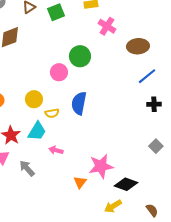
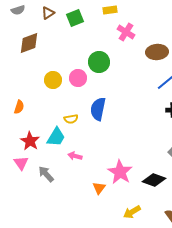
yellow circle: (34, 99) -> (53, 80), moved
pink star: (101, 166) -> (120, 172), turned -30
black diamond: (126, 184) -> (154, 180), moved

